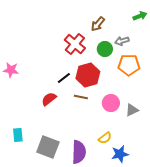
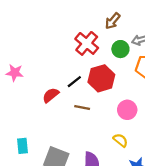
brown line: (81, 97) -> (82, 108), moved
red semicircle: (49, 99) -> (51, 95), moved
yellow semicircle: (105, 138) -> (120, 140), moved, turned -104

